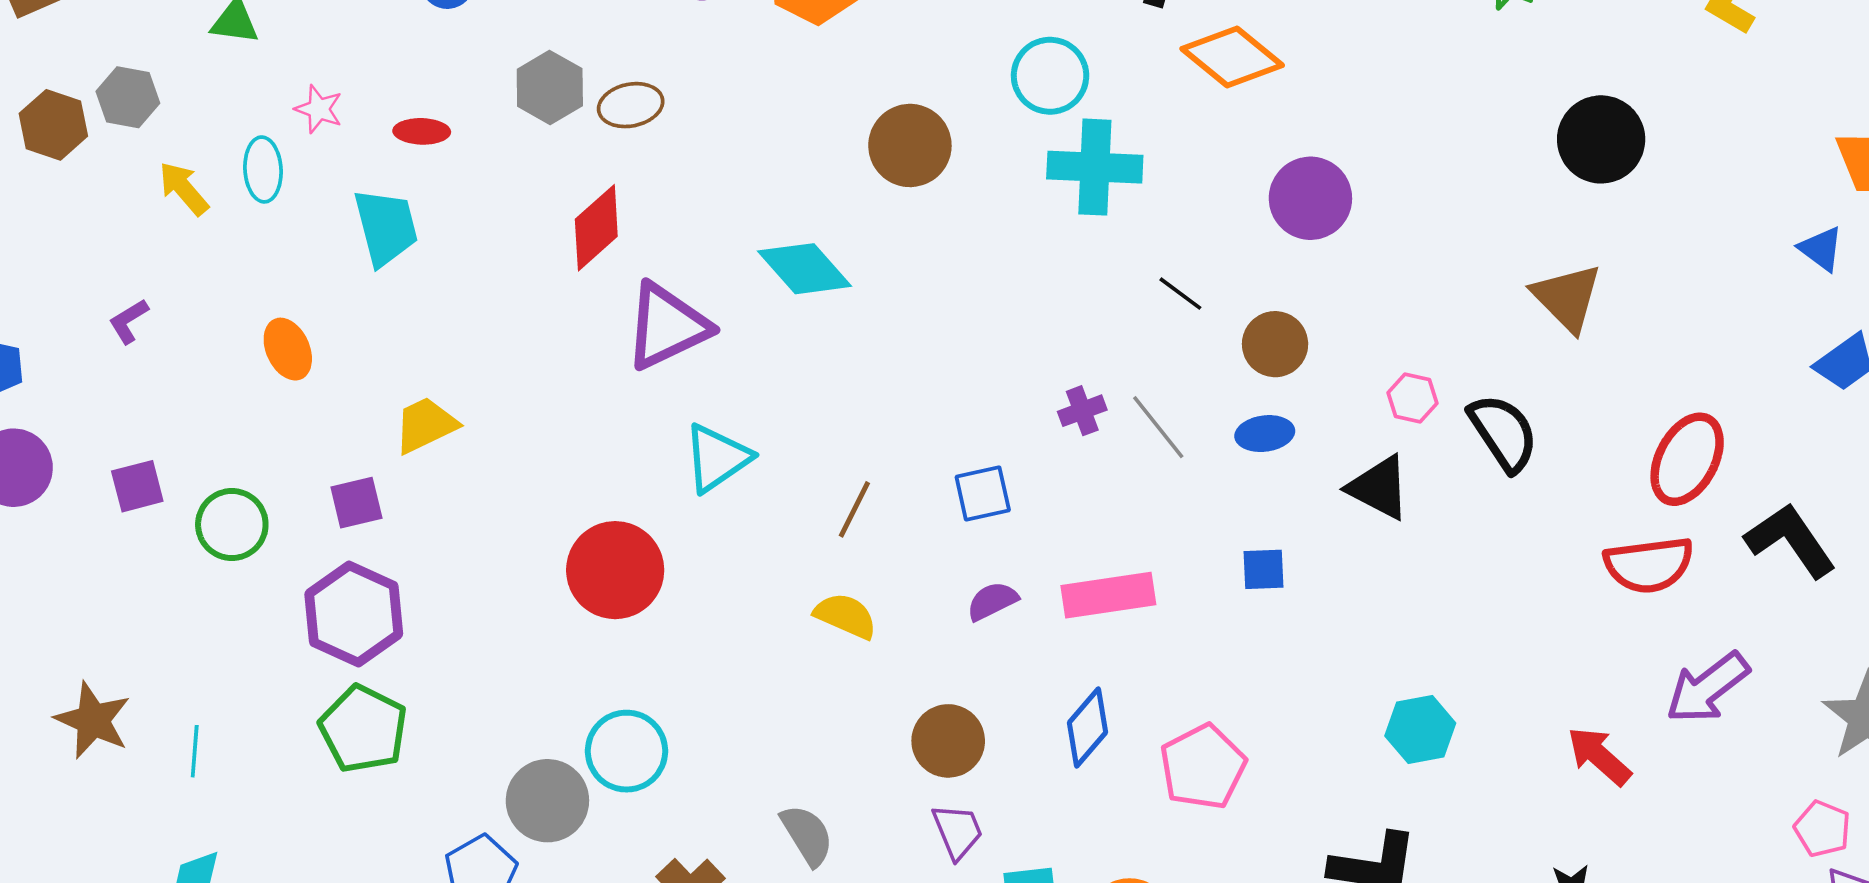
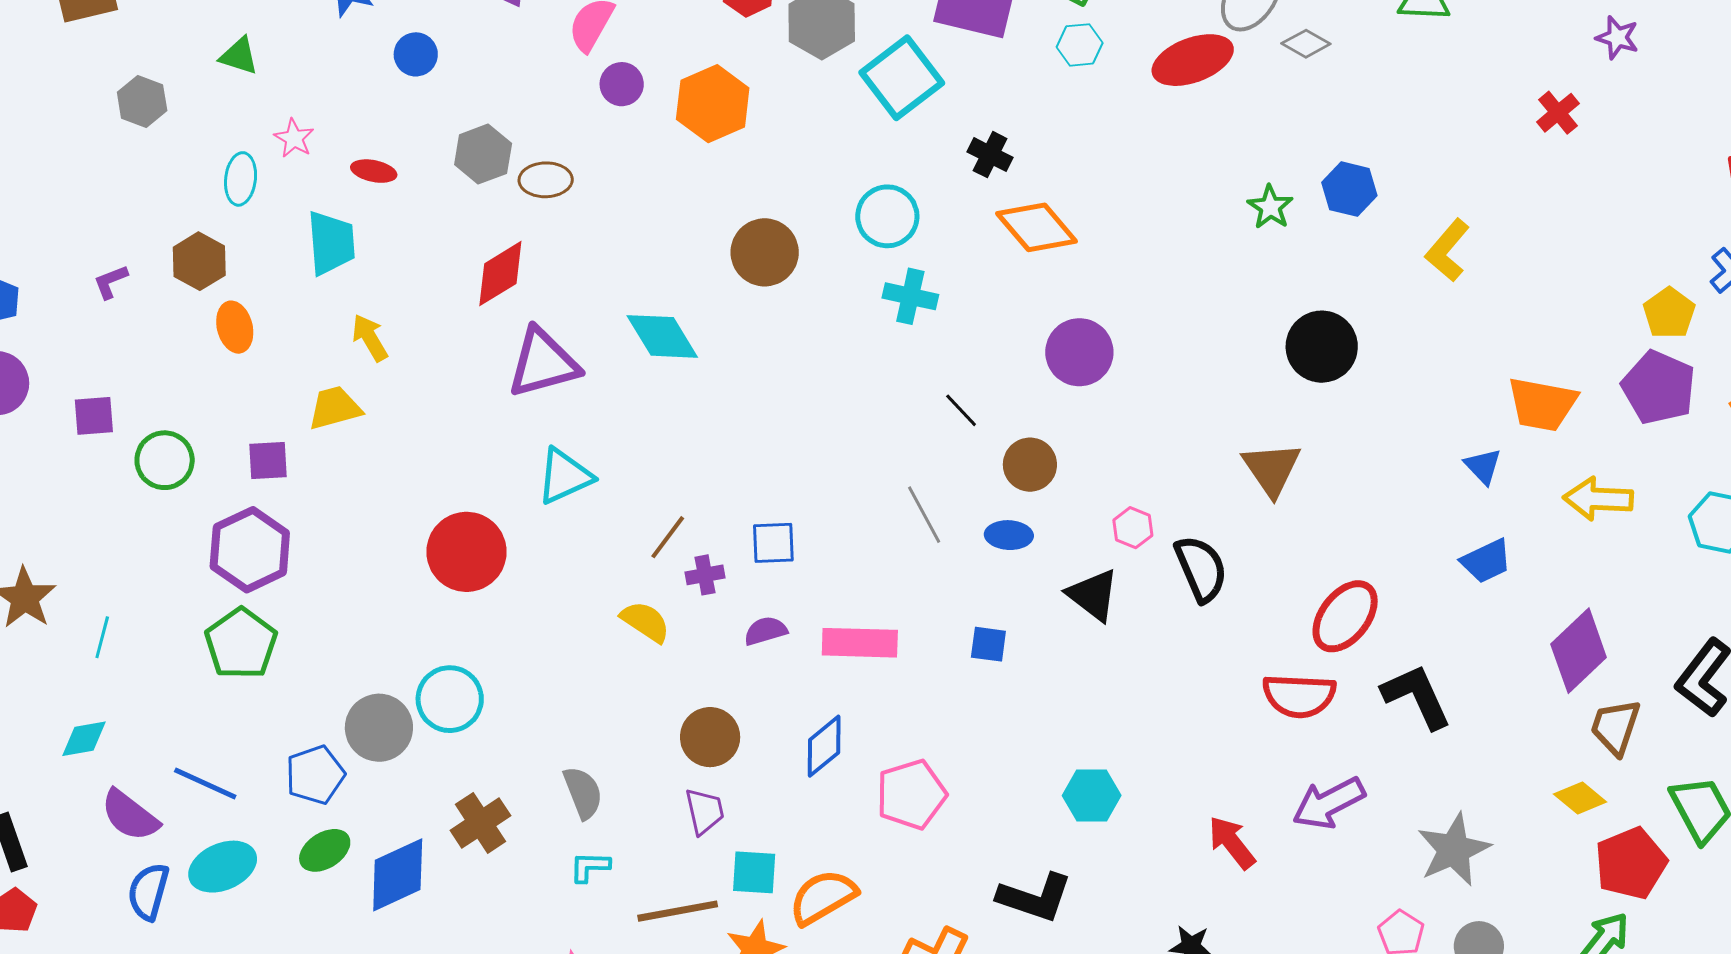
brown hexagon: (53, 125) -> (199, 261), moved
cyan cross: (1095, 167) -> (910, 296), size x0.7
yellow arrow: (184, 189) -> (370, 338), moved
purple cross: (1082, 411) -> (705, 575), moved

